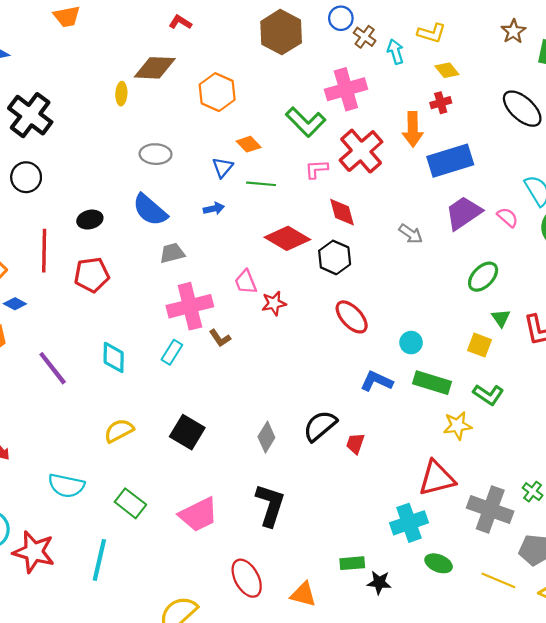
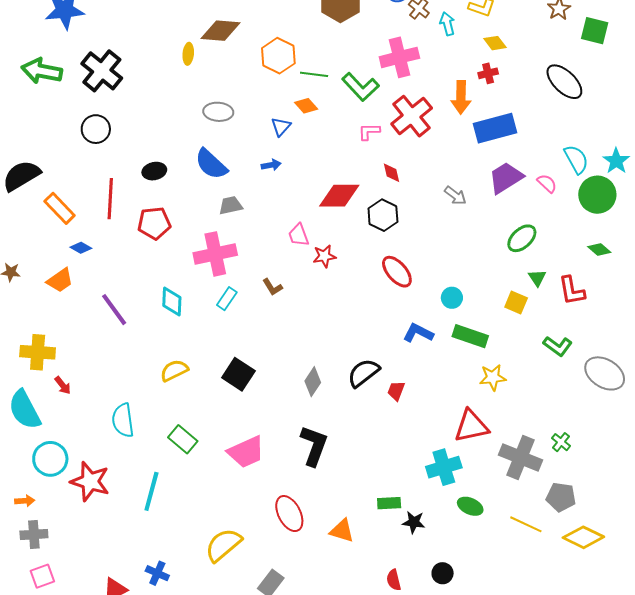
green line: (261, 184) -> (314, 74), moved
red diamond: (342, 212) -> (392, 173), size x0.7
red diamond: (287, 238) -> (339, 196), turned -33
pink cross: (190, 306) -> (215, 254), moved
green L-shape: (488, 395) -> (558, 346), moved
cyan semicircle: (66, 486) -> (123, 420), turned 68

